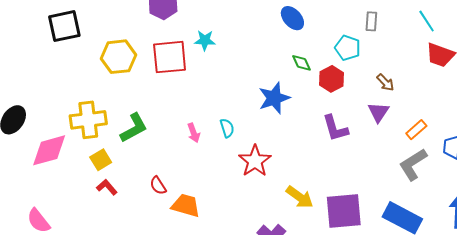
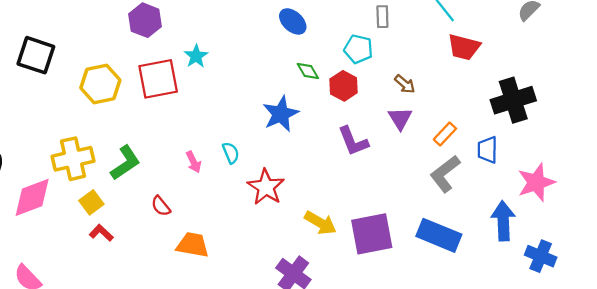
black square: (64, 26) -> (36, 55), turned 36
cyan star: (205, 40) -> (196, 56), turned -30
red semicircle: (158, 186) -> (161, 206), moved

